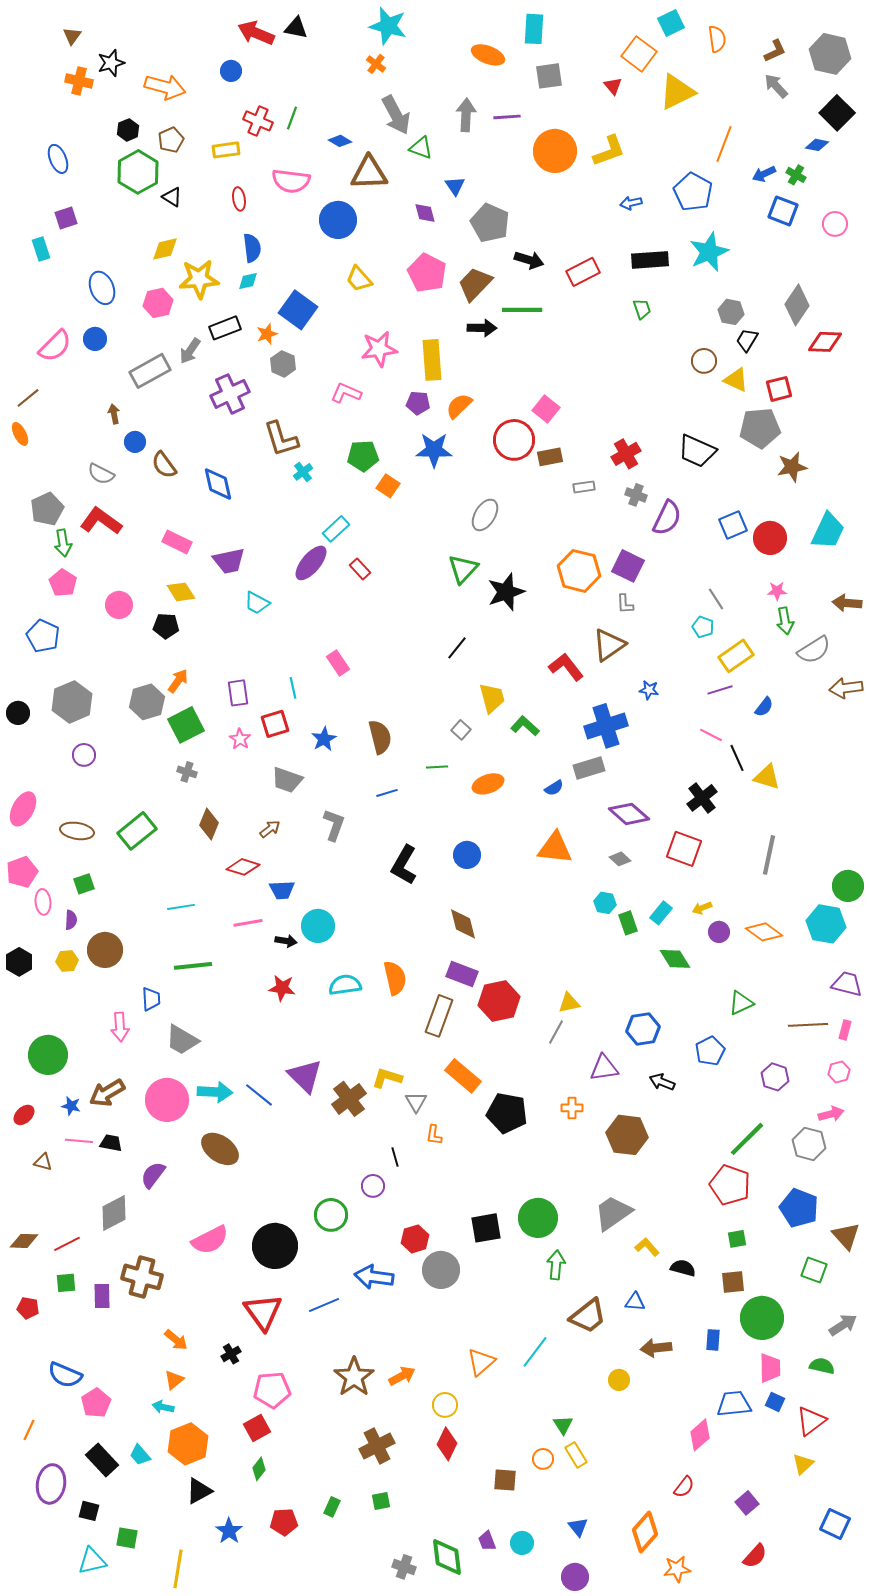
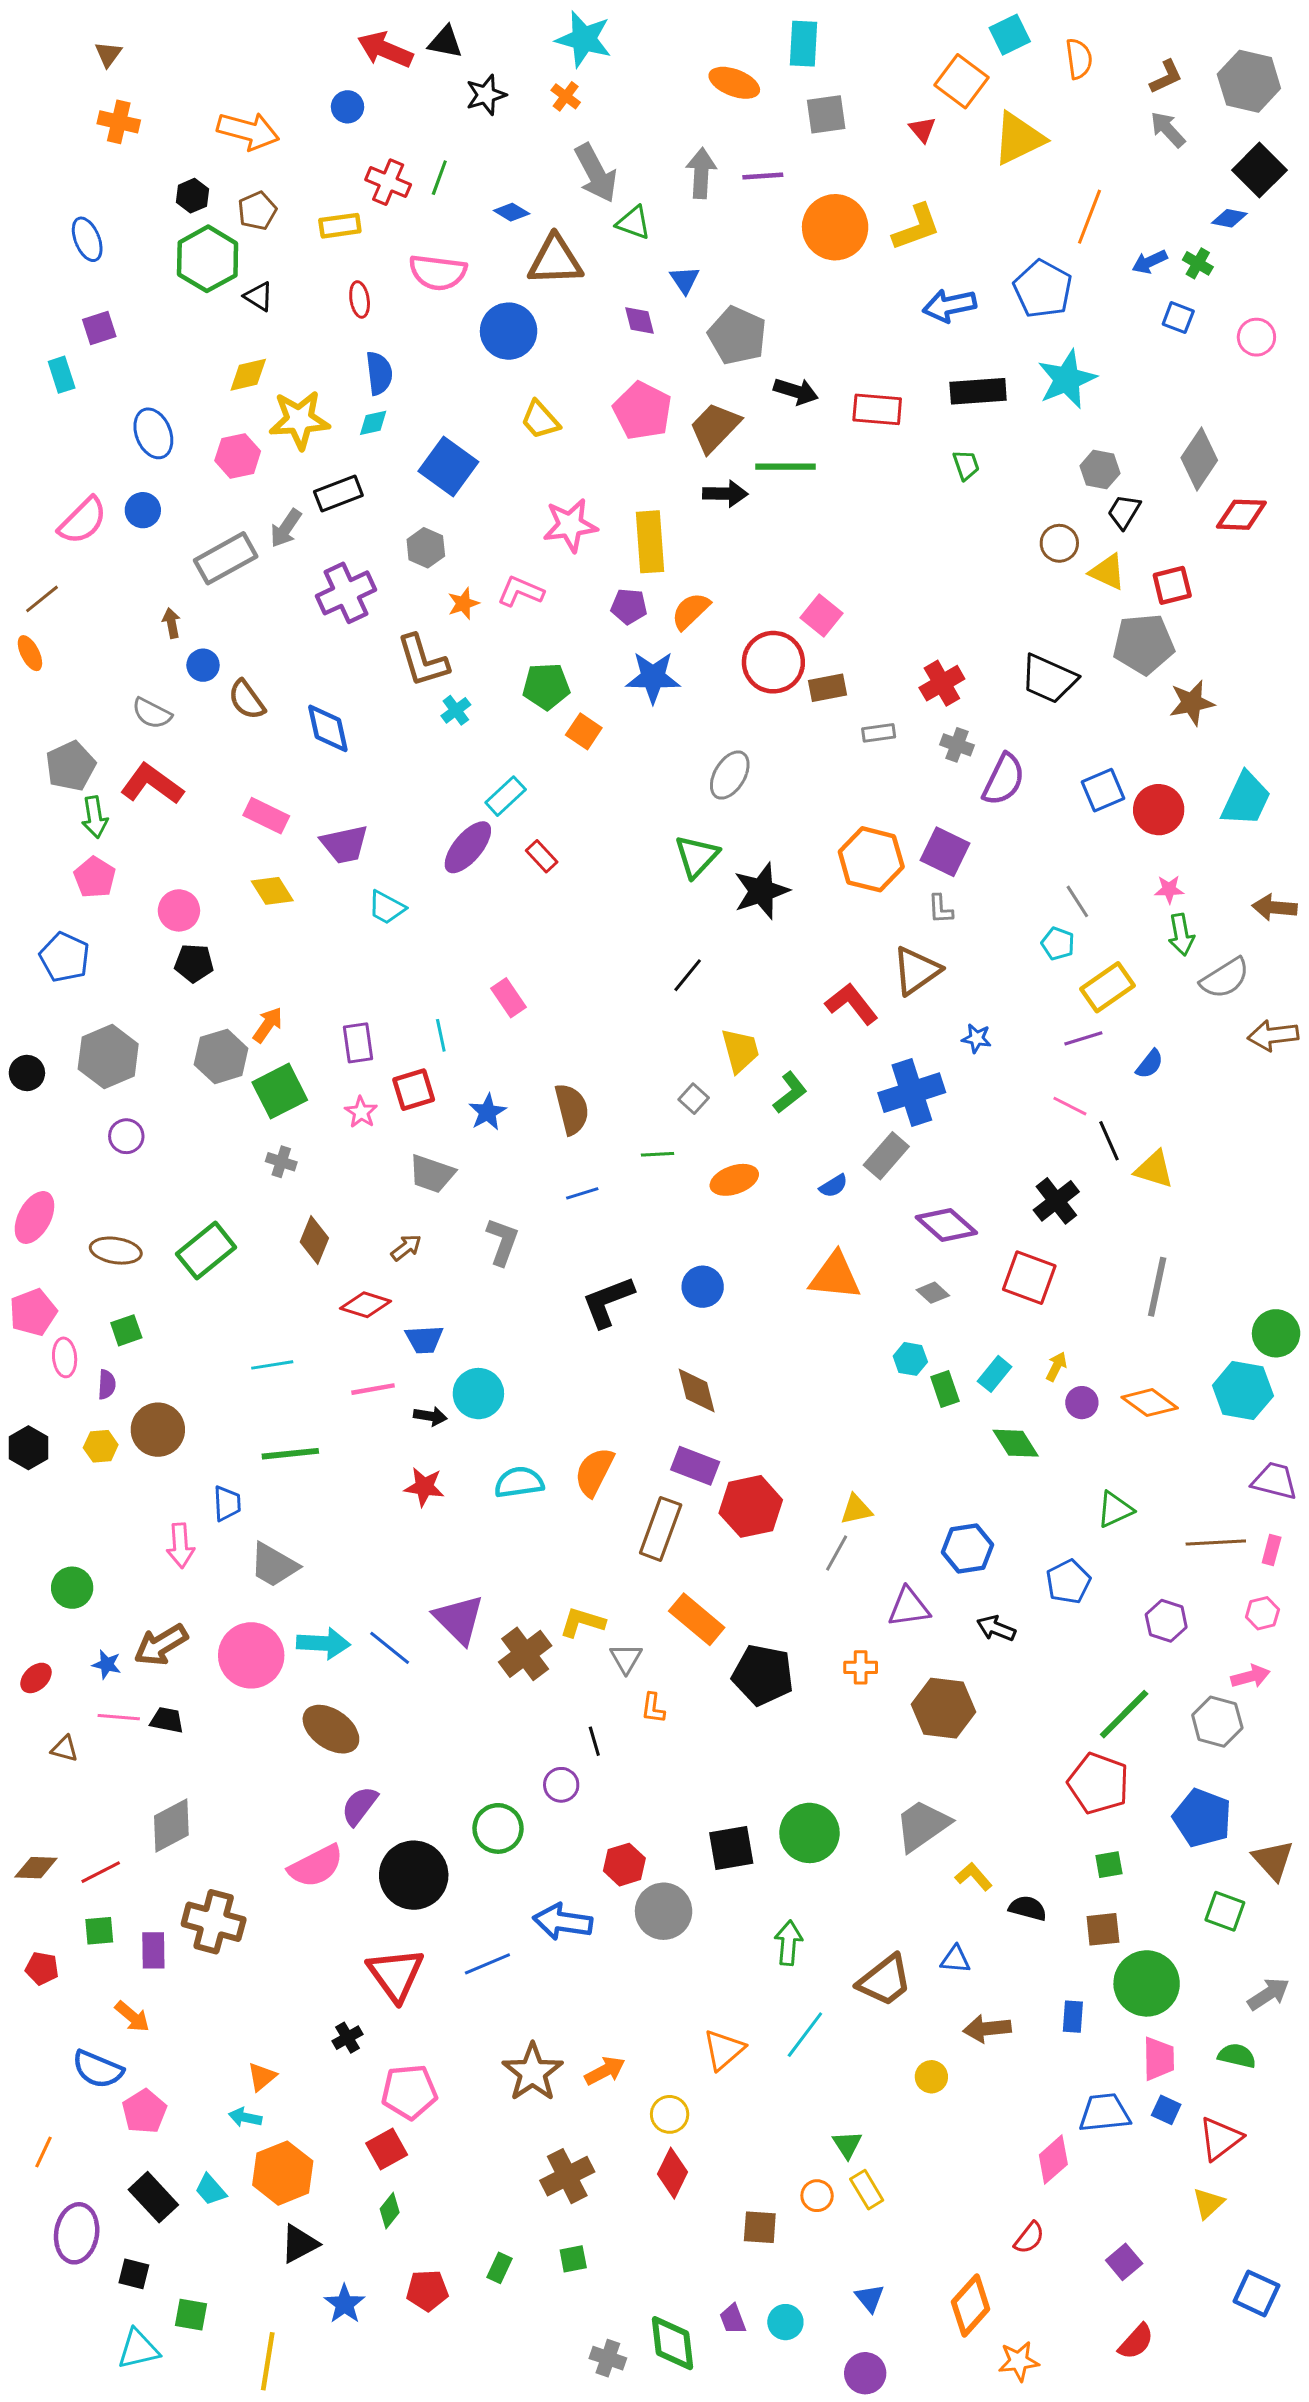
black star: (111, 63) -> (486, 95), moved
blue arrow: (631, 203) -> (949, 305), size x1.6
blue square: (783, 211) -> (1178, 318), size x0.7
red rectangle: (583, 272) -> (877, 409), turned 32
orange star: (267, 334) -> (463, 603), moved
black pentagon: (166, 626) -> (194, 963), moved
green L-shape: (525, 726) -> (790, 1093), turned 100
gray rectangle: (589, 768) -> (886, 1156), turned -32
black L-shape: (404, 865) -> (608, 1302), turned 39
yellow arrow: (702, 908) -> (1056, 1366), turned 138
orange semicircle: (395, 978) -> (594, 1472), turned -140
green circle: (48, 1055) -> (72, 1588), size x0.7
purple semicircle: (153, 1175) -> (360, 1806), moved
green arrow: (556, 1265) -> (788, 1943), moved
orange arrow: (176, 1340) -> (132, 2017), moved

